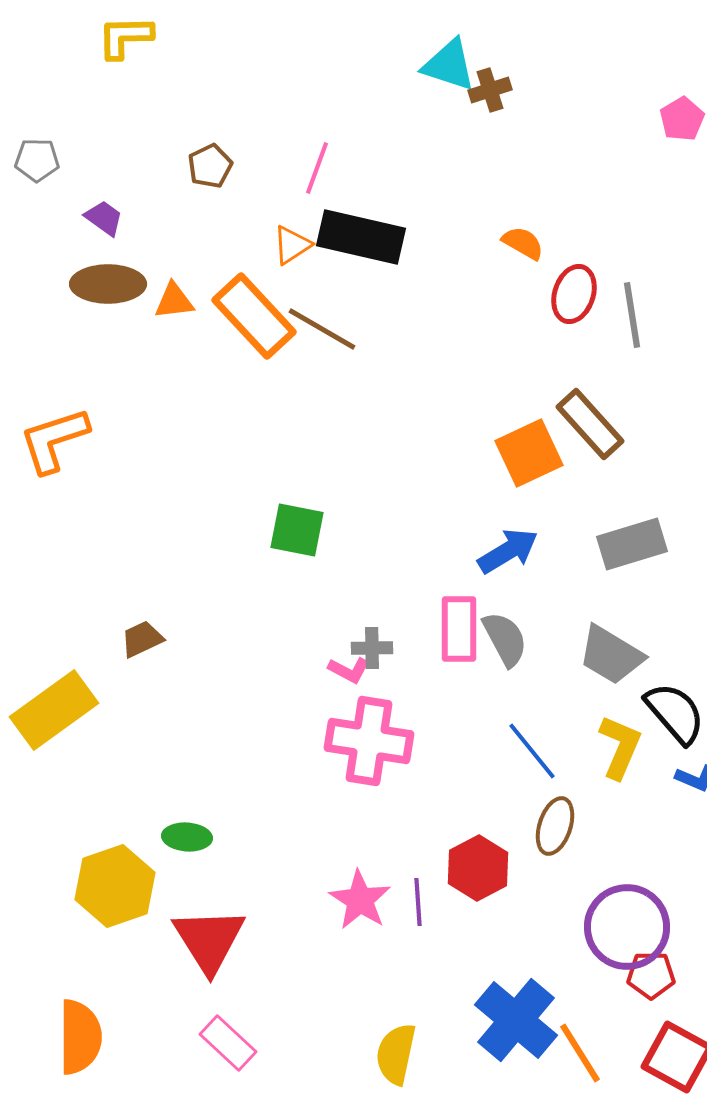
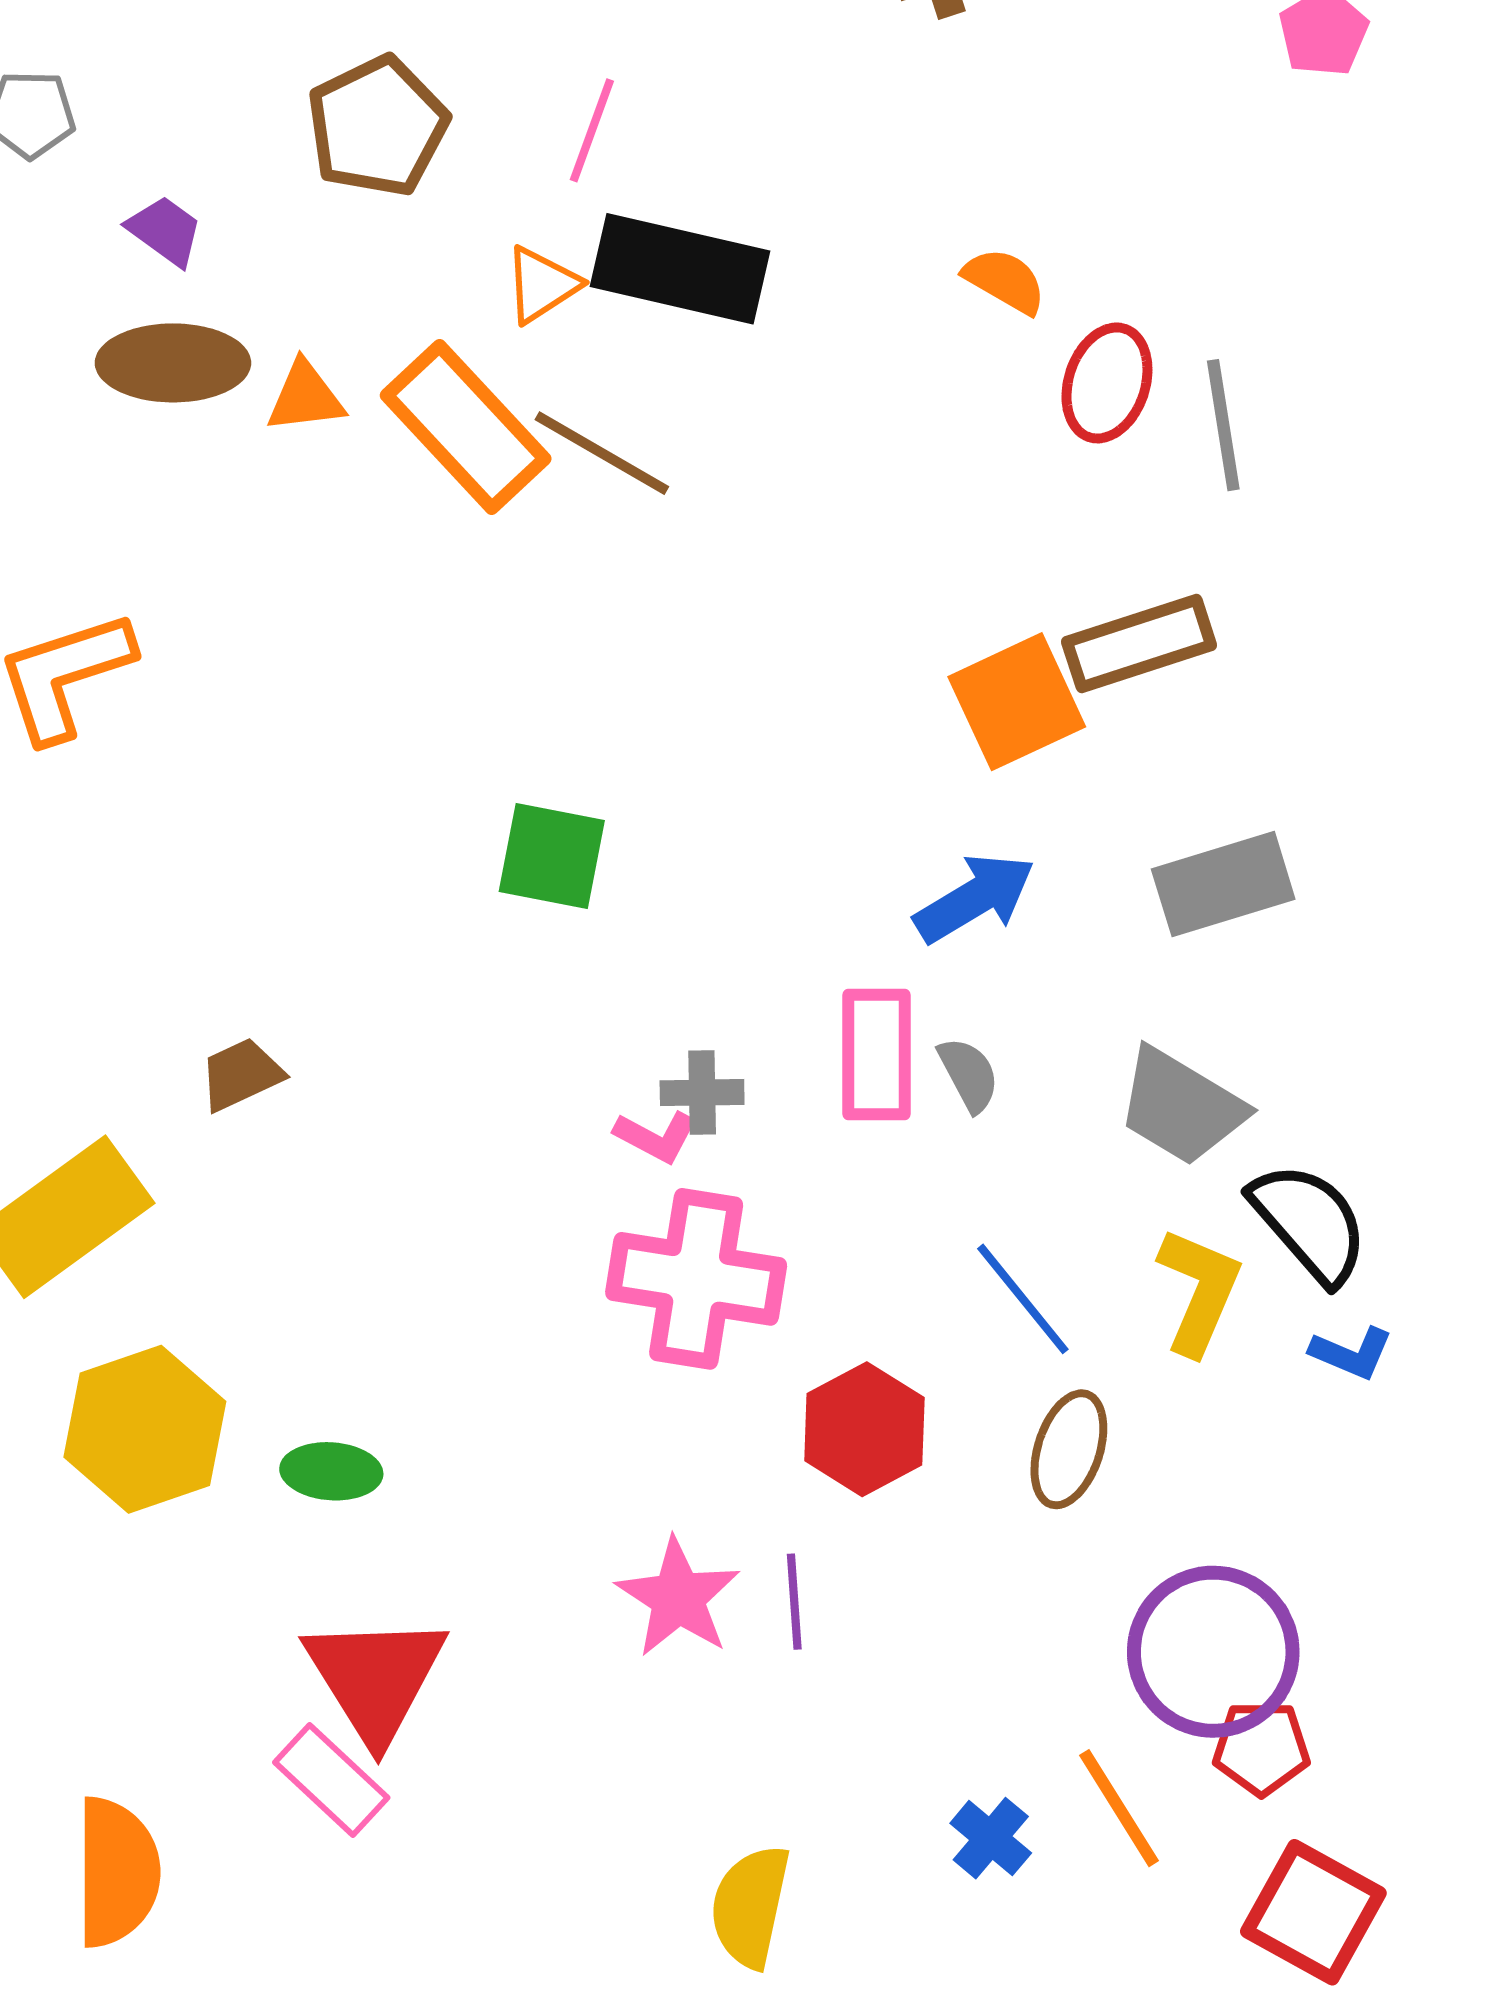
brown pentagon: (210, 166) -> (377, 126), size x1.6
brown rectangle: (590, 424) -> (1139, 644), turned -66
gray semicircle: (505, 639) -> (969, 1074), size x0.7
red hexagon: (478, 868) -> (864, 1429), moved
yellow hexagon: (115, 886) -> (145, 1429), moved
blue cross: (516, 1020) -> (991, 1838), size x0.5
pink rectangle: (228, 1043) -> (331, 1780), moved
orange line: (580, 1053) -> (1119, 1808), moved

